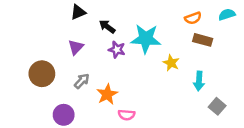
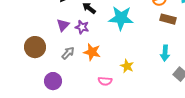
purple star: (117, 50) -> (82, 27), moved
yellow star: (171, 63) -> (127, 66), moved
orange star: (107, 94) -> (92, 52), moved, turned -30

